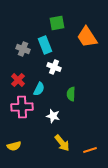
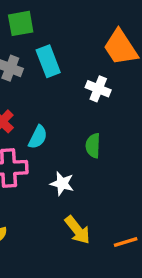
green square: (57, 23) -> (21, 23), moved
white cross: (54, 67) -> (98, 89), moved

